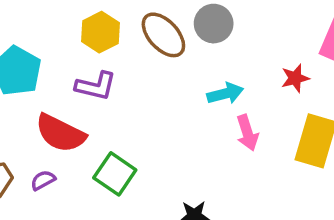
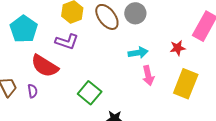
green square: (115, 174) -> (90, 93), moved
purple semicircle: (43, 180) -> (33, 91), turned 104

